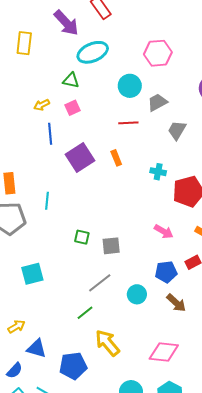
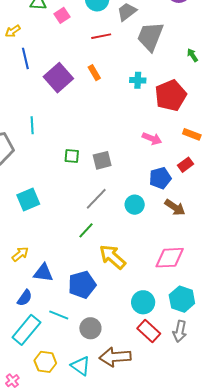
pink square: (73, 108) -> (62, 15), moved
gray trapezoid: (177, 130) -> (150, 36), size x1.5

